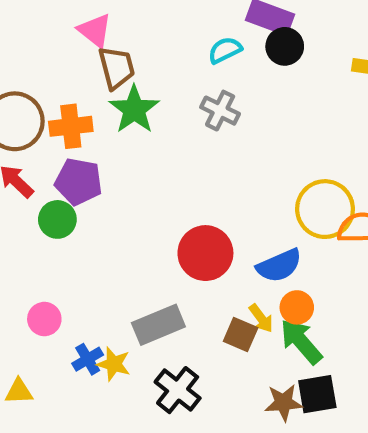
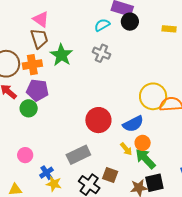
brown trapezoid: (117, 68) -> (39, 39), moved
brown square: (241, 335) -> (110, 175), moved
yellow star: (114, 364) -> (54, 184), moved

